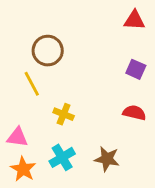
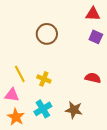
brown circle: (48, 51) -> (47, 34), moved
purple square: (136, 69) -> (96, 37), moved
yellow line: (32, 84) -> (20, 74), moved

